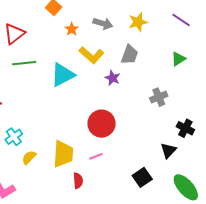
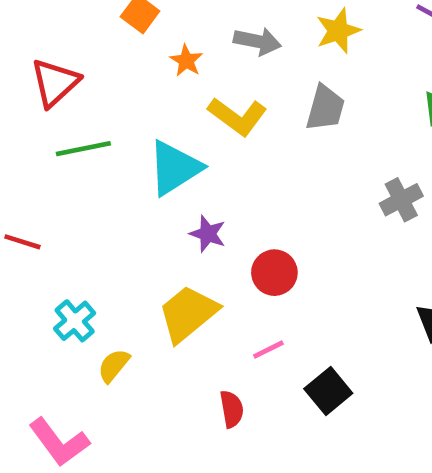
purple star: (112, 78) -> (208, 234), moved
red circle: (101, 124) -> (274, 273), size x0.7
yellow trapezoid: (63, 154) -> (188, 314), moved, turned -128
black square: (142, 177) -> (328, 391), moved

